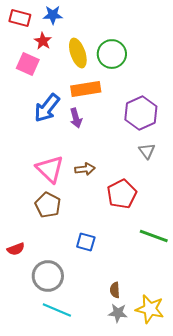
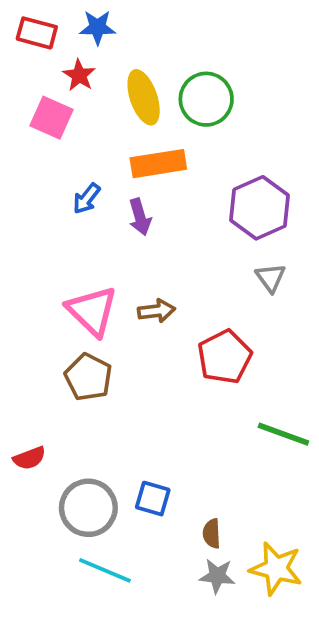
blue arrow: (47, 108) -> (87, 199), size x0.6
blue square: (86, 242) -> (153, 499), moved

